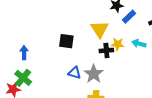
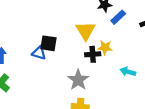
cyan arrow: (139, 43) -> (128, 72), moved
blue triangle: (75, 73) -> (39, 53), moved

